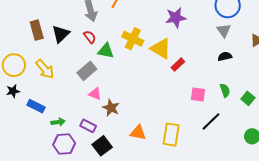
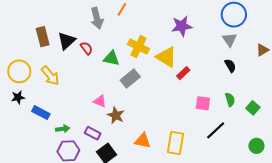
red semicircle: (90, 37) -> (86, 48), moved
black semicircle: (225, 56) -> (230, 66), turned 72
gray rectangle: (87, 71) -> (130, 79), moved

